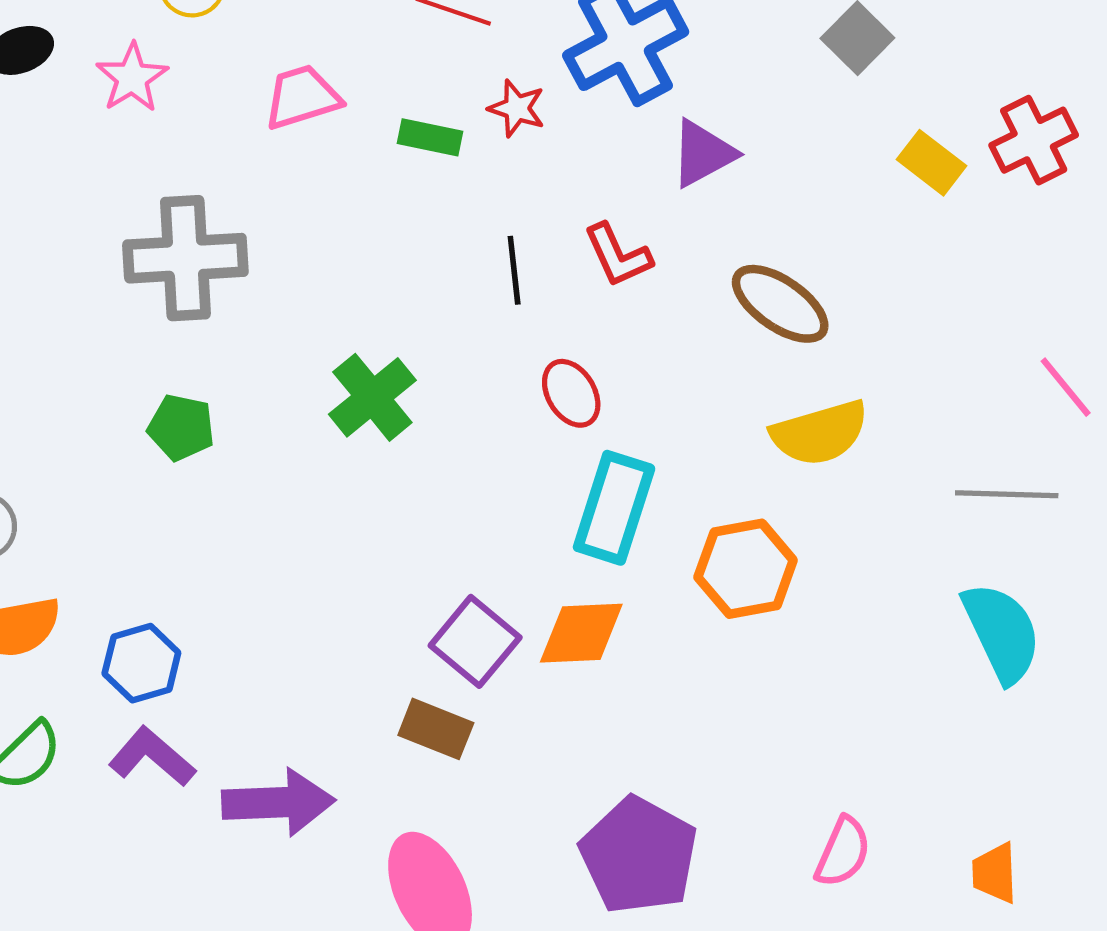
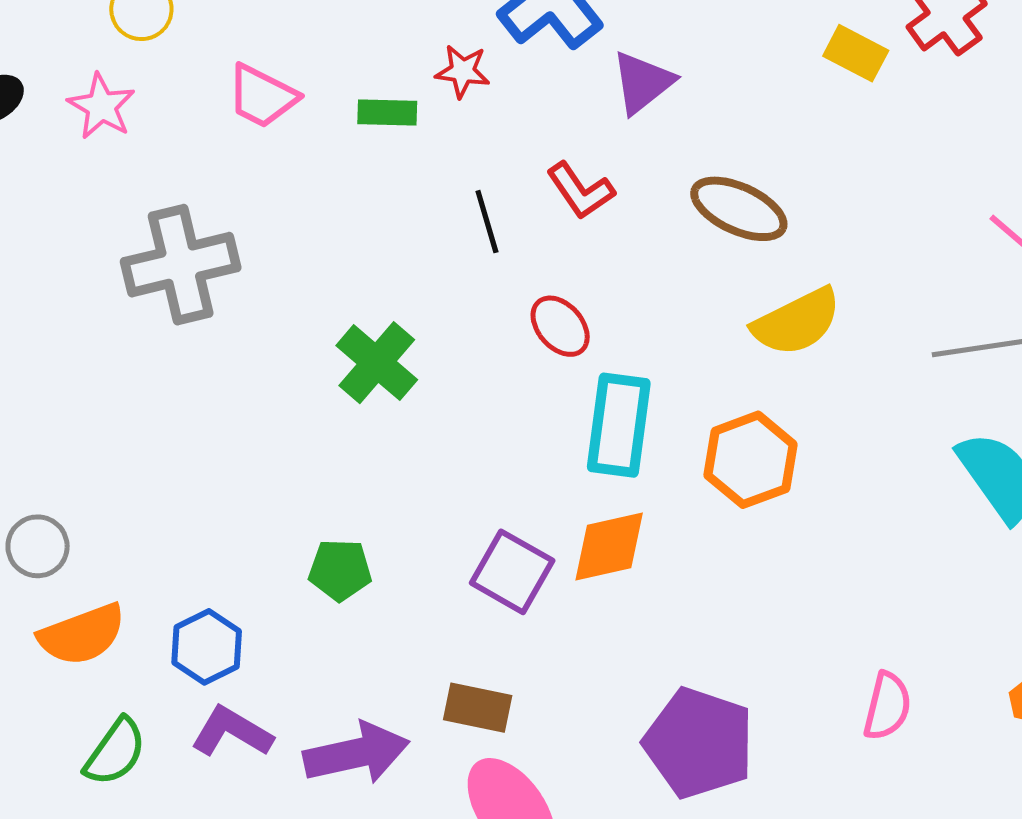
pink trapezoid: (302, 97) -> (262, 96), turned -126
green pentagon: (181, 427) -> (340, 570), moved
brown rectangle: (436, 729) -> (478, 708), moved

